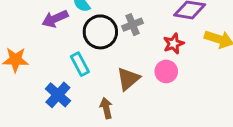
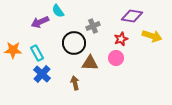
black circle: (100, 32) -> (74, 43), moved
cyan rectangle: (80, 64) -> (37, 53), moved
brown triangle: (128, 79) -> (90, 63), turned 42

